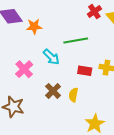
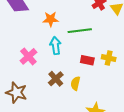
orange star: (34, 26) -> (51, 19), moved
cyan arrow: (51, 57) -> (55, 46), turned -144

